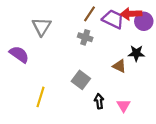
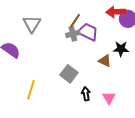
brown line: (89, 14) -> (75, 21), moved
purple trapezoid: (113, 19) -> (88, 32), moved
gray cross: (85, 37) -> (73, 34), turned -32

